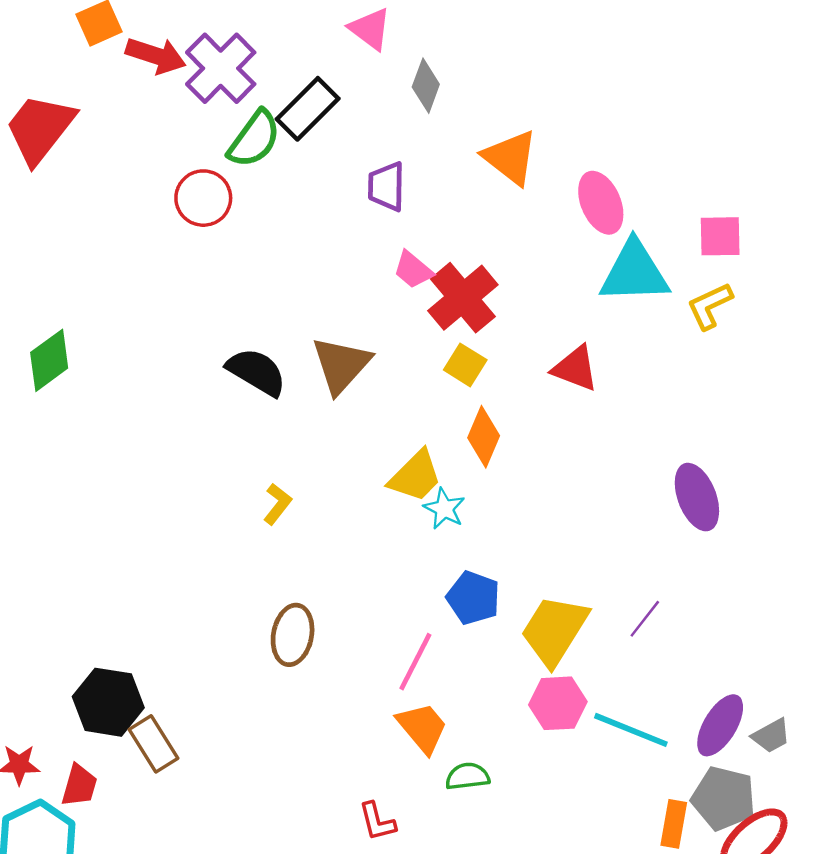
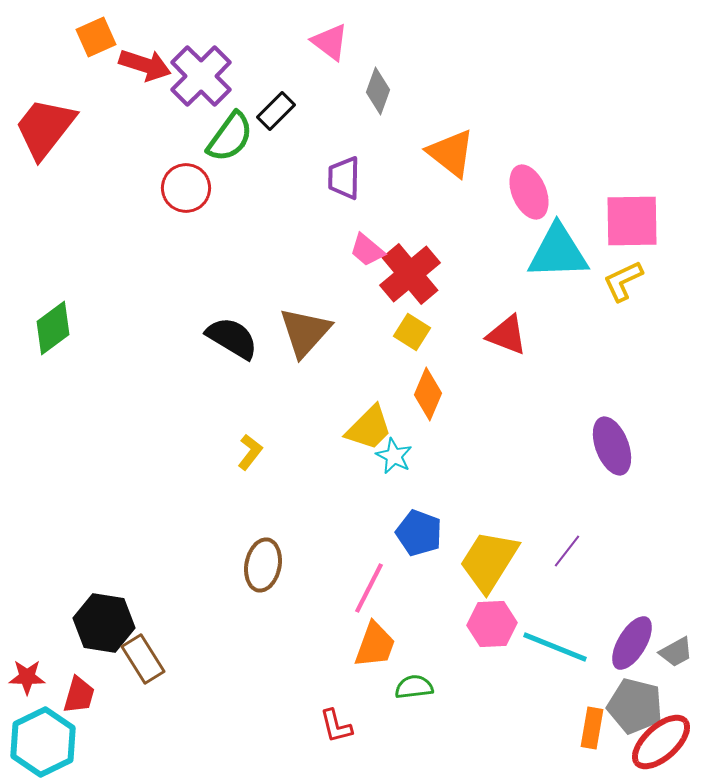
black rectangle: (308, 109) -> (276, 111), size x0.7
pink square: (720, 236) -> (632, 221), size x1.5
orange trapezoid: (422, 728) -> (375, 645), turned 60

